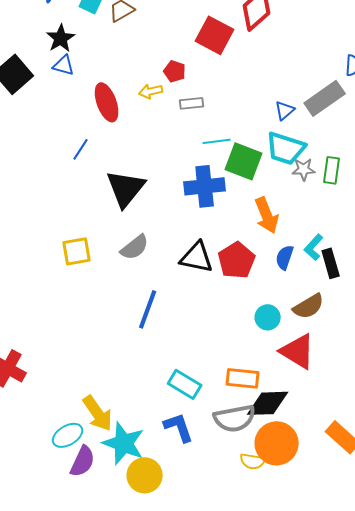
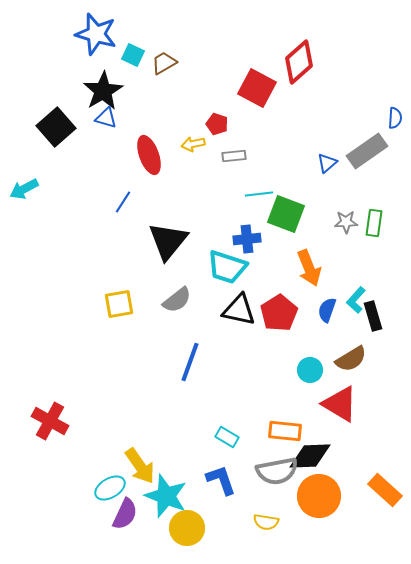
black star: (61, 38) -> (103, 91), size x1.4
cyan trapezoid: (286, 148) -> (227, 267), moved
blue cross: (205, 186) -> (247, 239), size x0.7
cyan rectangle: (185, 384) -> (227, 437), size x0.7
yellow semicircle: (253, 461) -> (266, 522), moved

